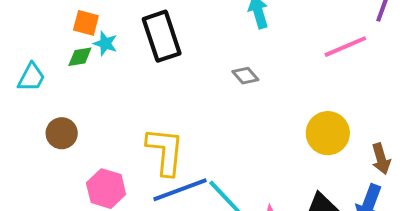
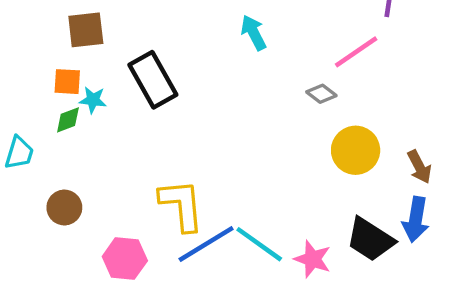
gray diamond: (245, 76) -> (321, 94), moved

